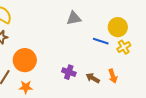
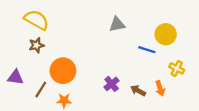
yellow cross: (124, 47) -> (177, 68), moved, turned -32
purple cross: (69, 72) -> (112, 84), turned 32

